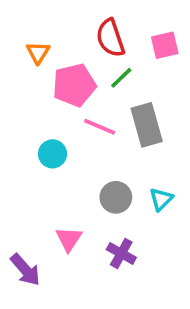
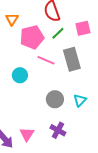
pink square: (165, 45) -> (83, 28), moved
pink triangle: (69, 239) -> (27, 134), moved

